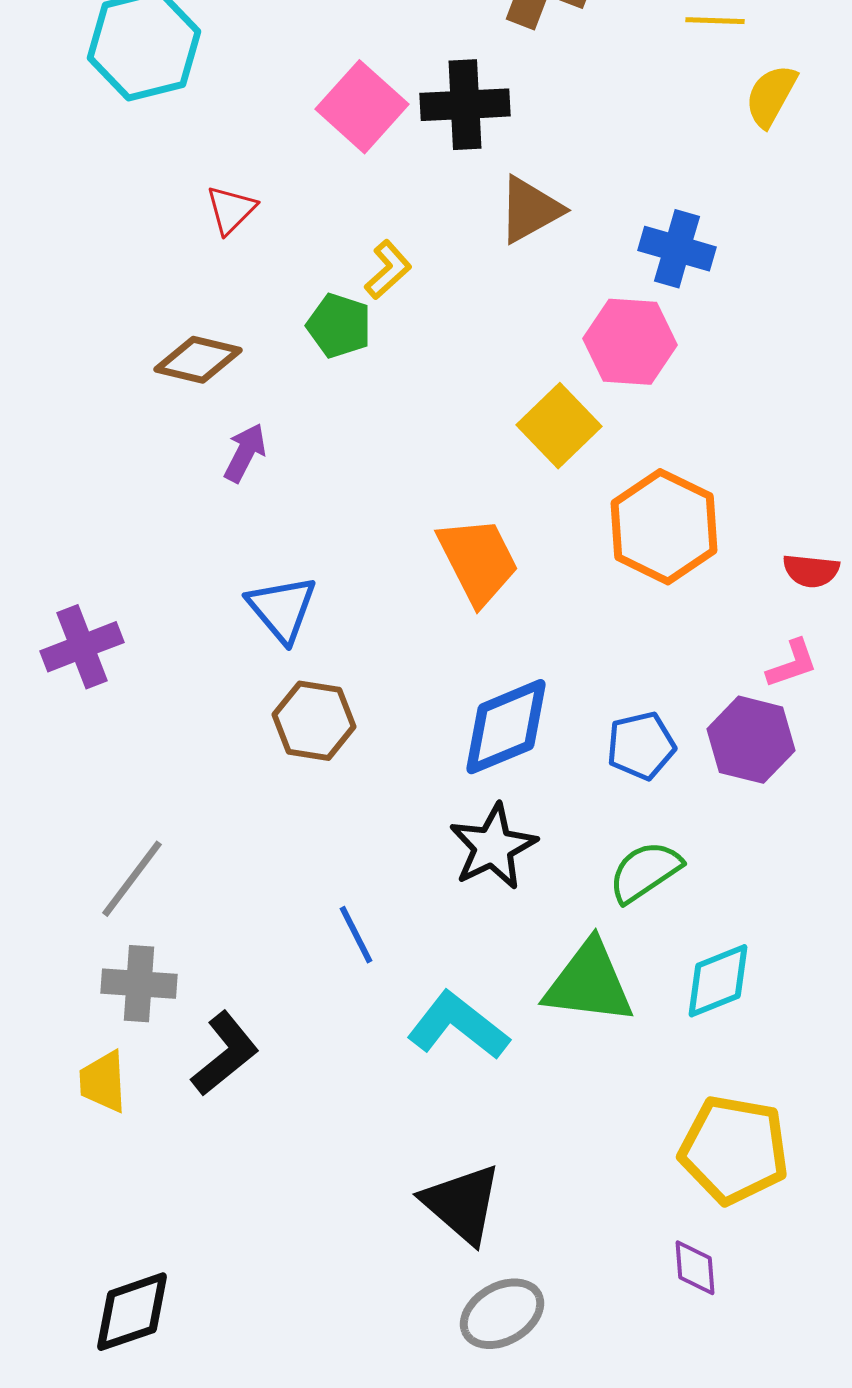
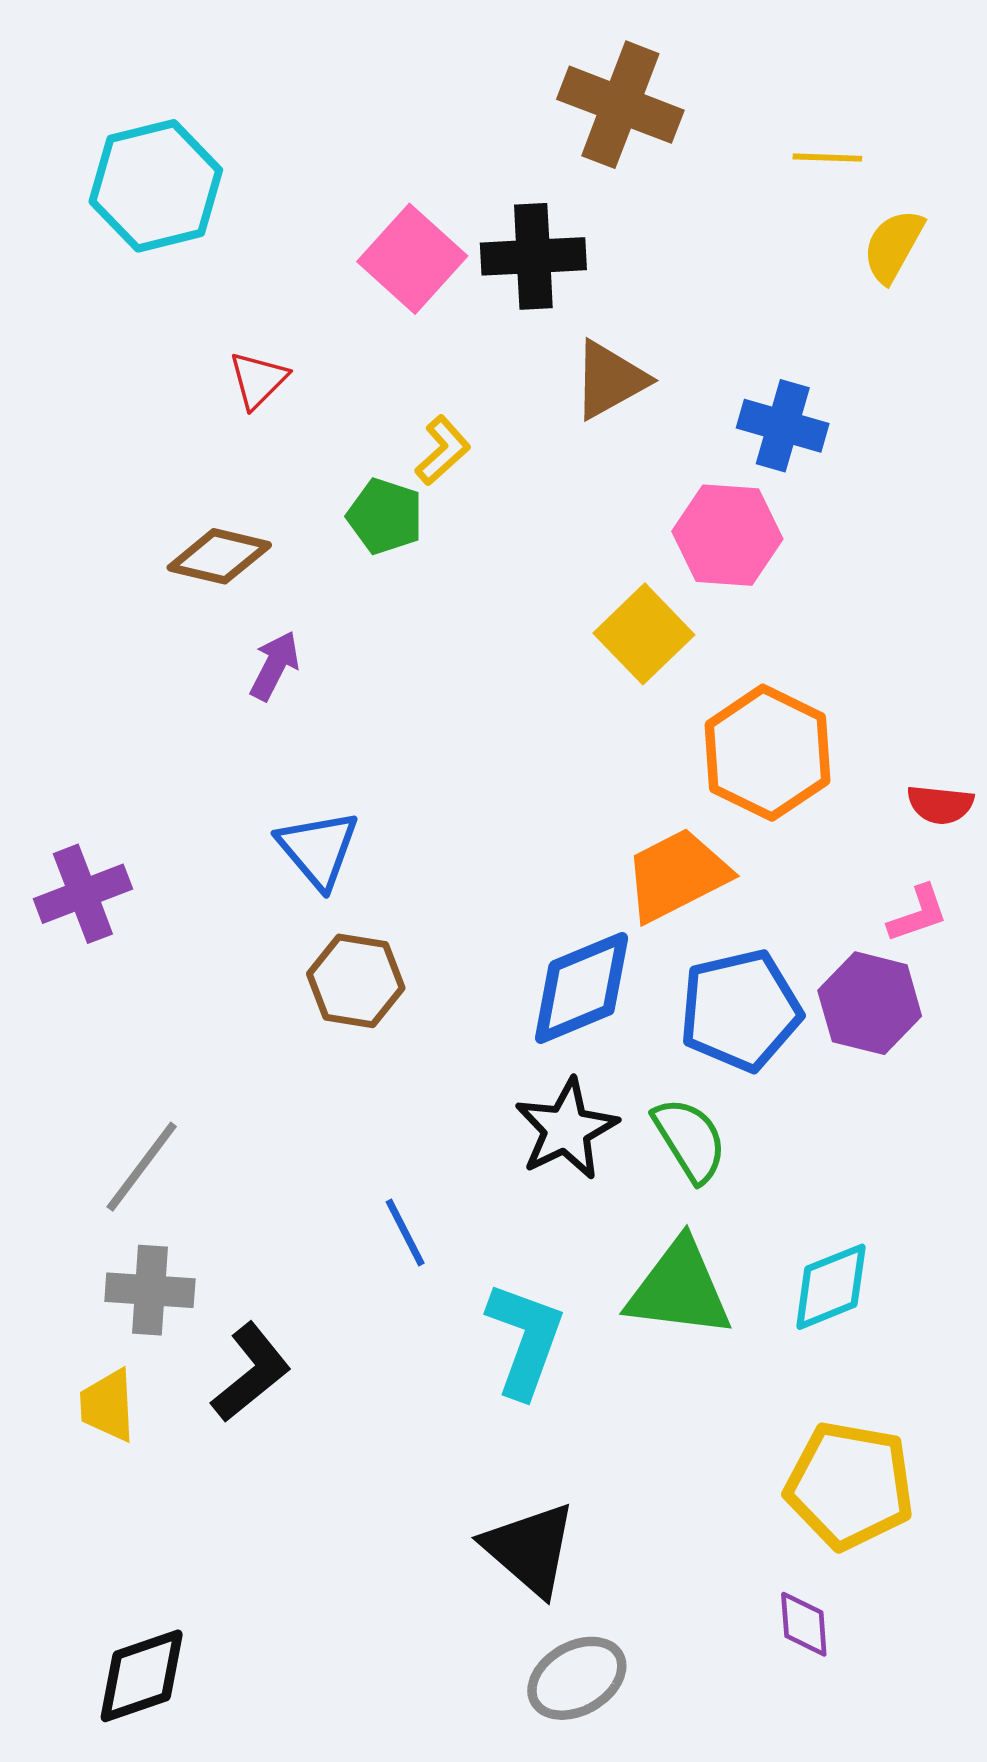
orange trapezoid: (478, 561) -> (677, 875), moved, turned -90
blue pentagon: (641, 746) -> (740, 1010), size x1.5
green semicircle: (645, 872) -> (690, 1140), moved, turned 92
cyan L-shape: (458, 1026) -> (525, 1340), turned 72

